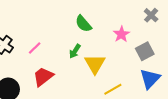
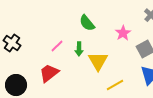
pink line: (35, 48) -> (57, 46), moved
green arrow: (75, 51) -> (79, 49), turned -32

